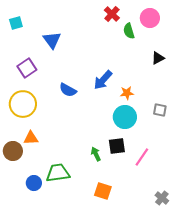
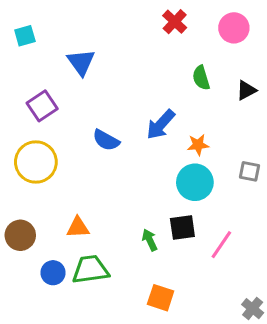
green semicircle: (129, 31) -> (201, 78), moved
orange triangle: (31, 138) -> (78, 227), moved
blue circle: (34, 183) -> (53, 273), moved

